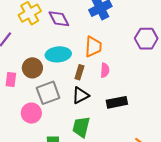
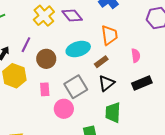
brown circle: (32, 68) -> (46, 59), moved
pink semicircle: (105, 70) -> (136, 56), moved
brown rectangle: (79, 72) -> (101, 62), turned 48
pink rectangle: (11, 79) -> (45, 89), moved

